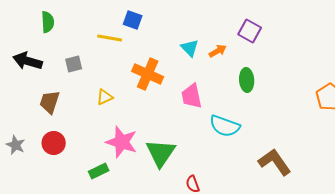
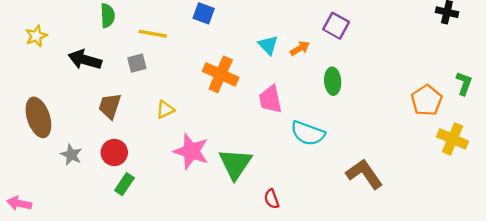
yellow line: (110, 38) -> (153, 34), moved
yellow triangle: (105, 97) -> (165, 109), moved
green rectangle: (99, 171) -> (124, 184), moved, turned -30

